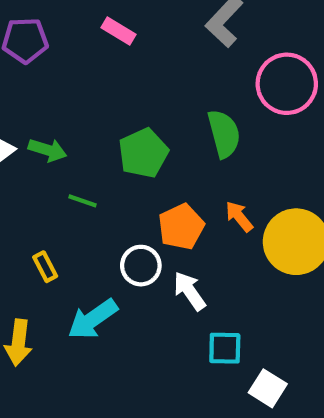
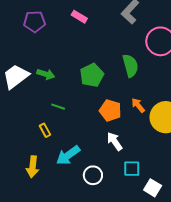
green line: (82, 201) -> (58, 107), moved
orange pentagon: (181, 227) -> (110, 110), turned -30
white circle: (141, 266) -> (93, 175), moved

